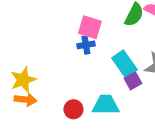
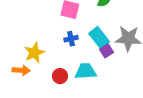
blue cross: (86, 45) -> (71, 39), moved
yellow star: (23, 80) -> (34, 53), moved

